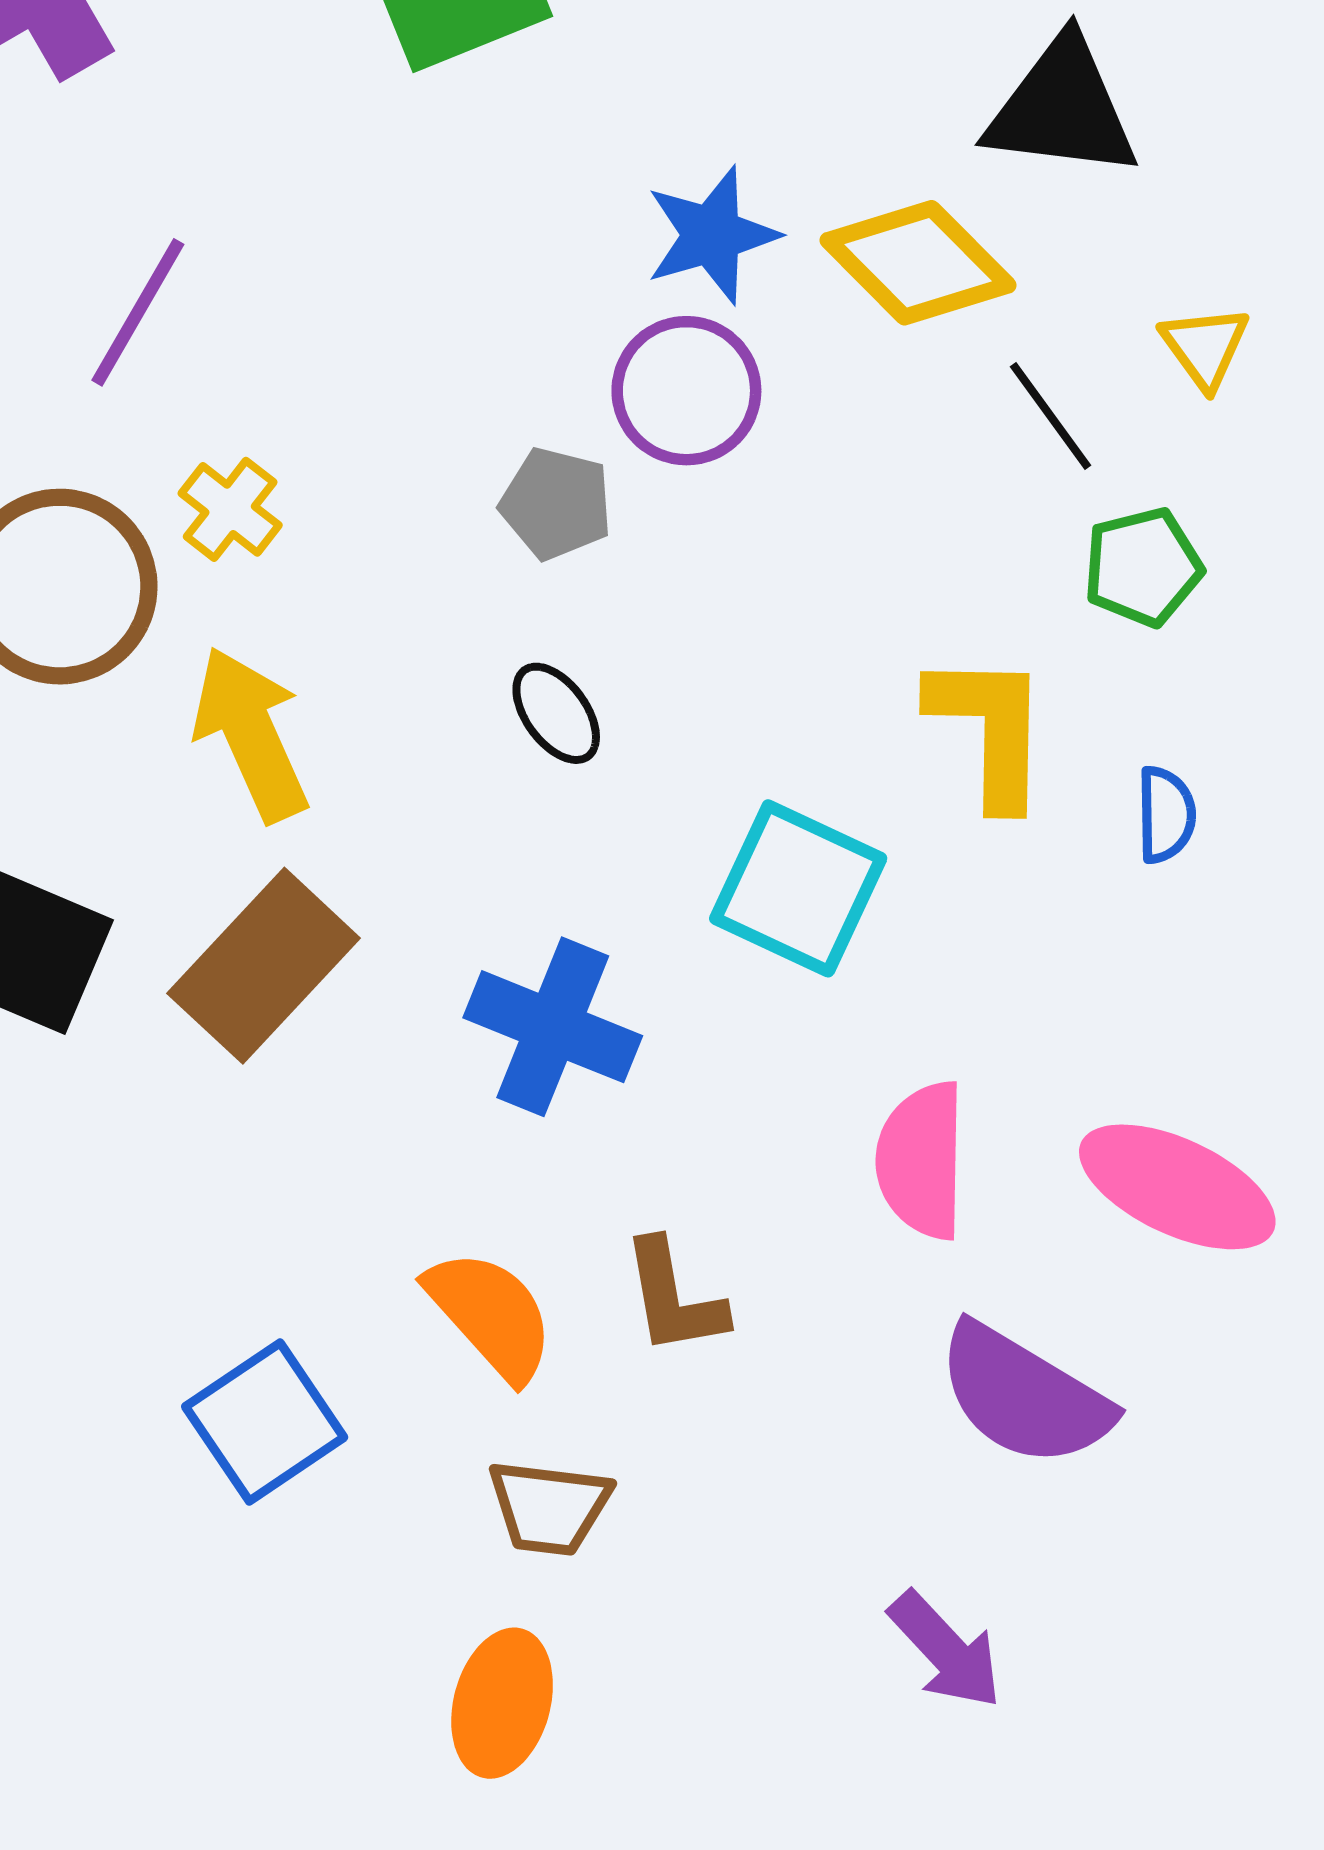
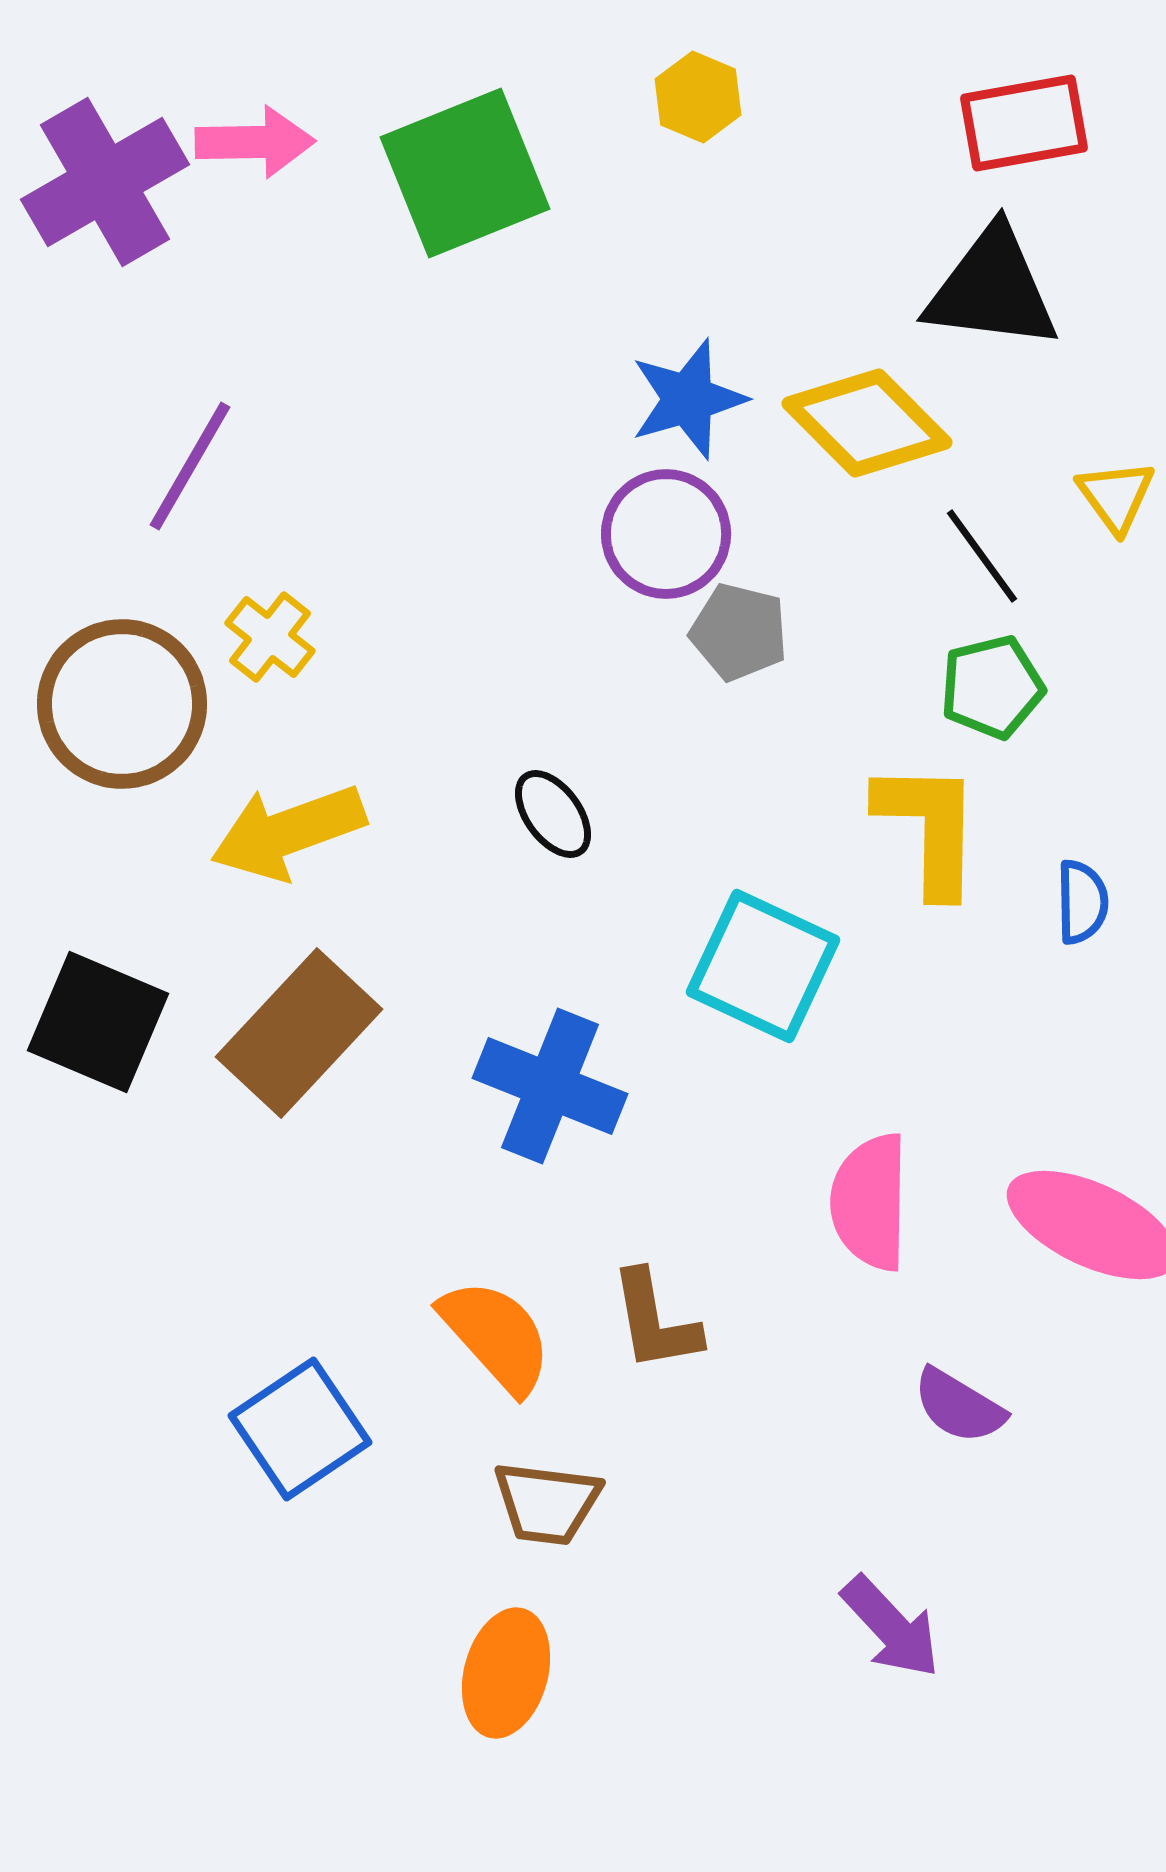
gray pentagon: (556, 504) -> (739, 632), moved
green pentagon: (1143, 567) -> (992, 687), moved
yellow arrow: (251, 734) -> (288, 832), turned -86
purple semicircle: (1024, 1395) -> (959, 1406), size x0.6

